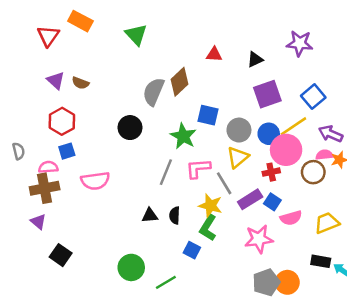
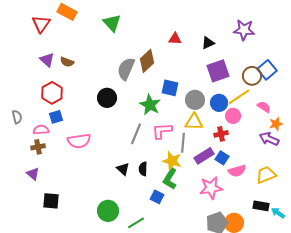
blue square: (313, 97) -> (267, 70), moved
purple arrow: (331, 134) -> (269, 139), moved
pink circle: (286, 150) -> (233, 116), size x0.6
pink semicircle: (324, 155) -> (264, 107), moved, turned 40
yellow triangle: (238, 157) -> (194, 122), turned 42
brown circle: (313, 172) -> (252, 76), moved
gray line: (224, 183) -> (183, 143), turned 36
brown cross: (45, 188) -> (38, 147), size x0.6
black triangle: (150, 215) -> (123, 169), turned 48
black square: (61, 255) -> (51, 201), turned -30

